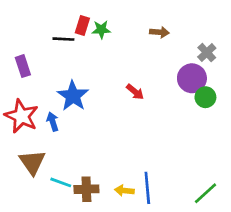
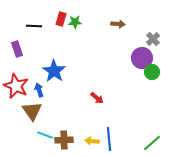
black line: (63, 39) -> (34, 26), moved
red arrow: (135, 92) -> (97, 98), moved
brown triangle: (32, 162) -> (32, 111), moved

